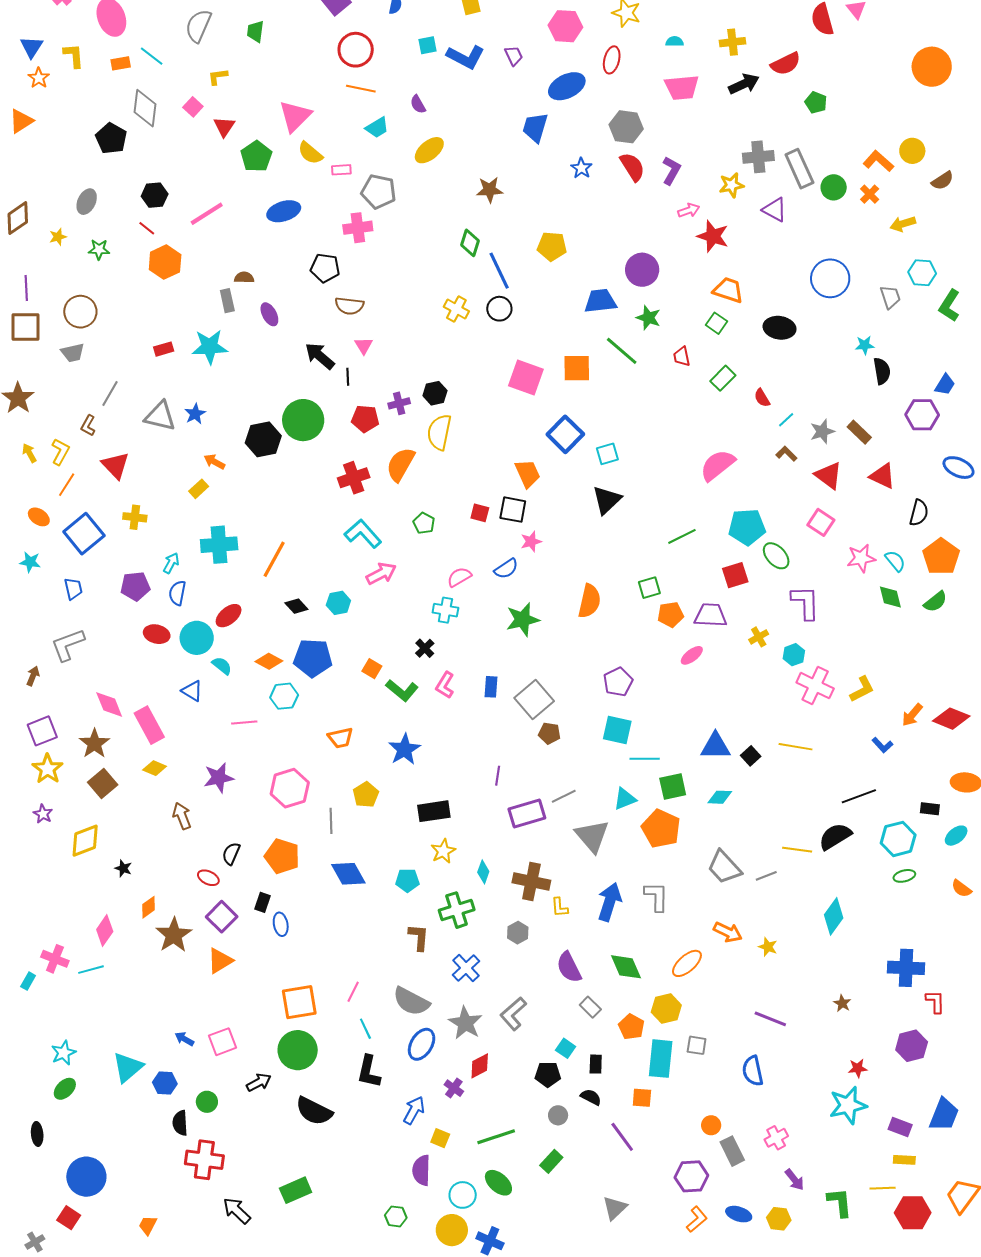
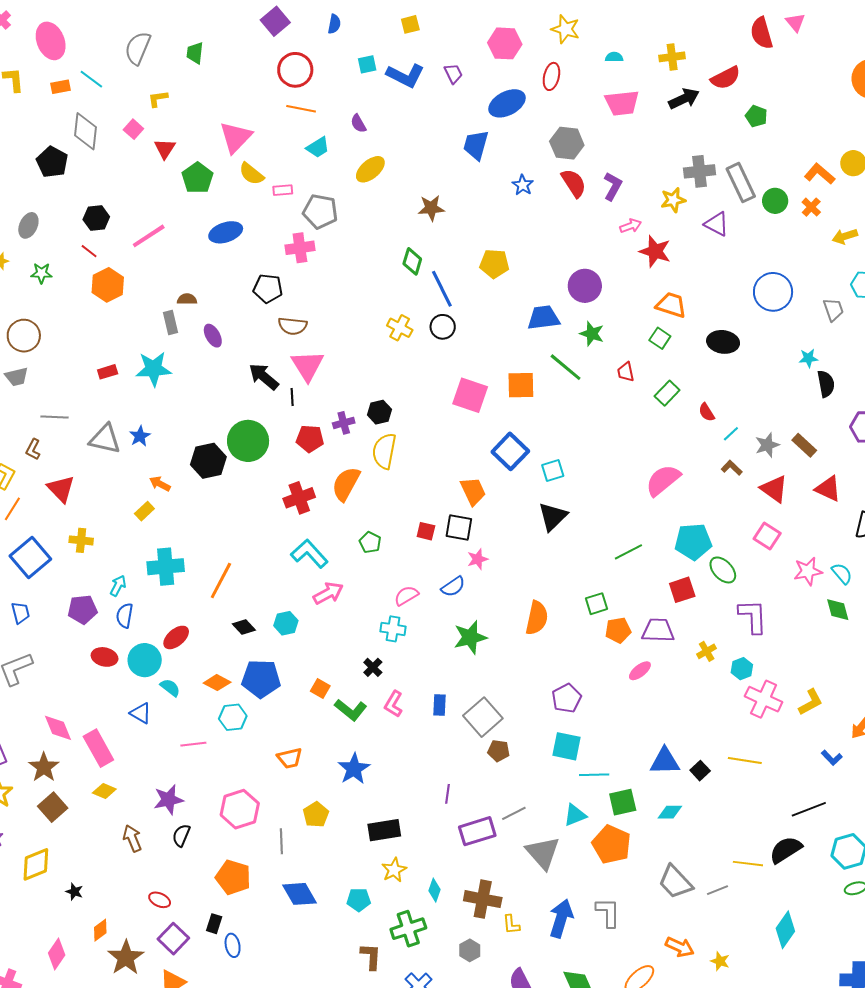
pink triangle: (364, 346) -> (307, 366), size x1.8
gray line: (110, 393) -> (54, 417), turned 64
black semicircle: (231, 854) -> (181, 835), moved

